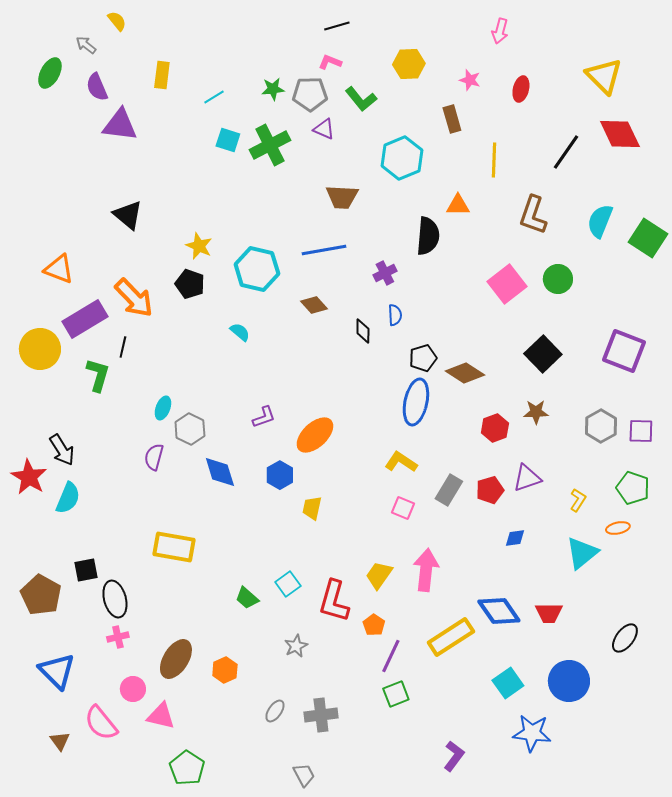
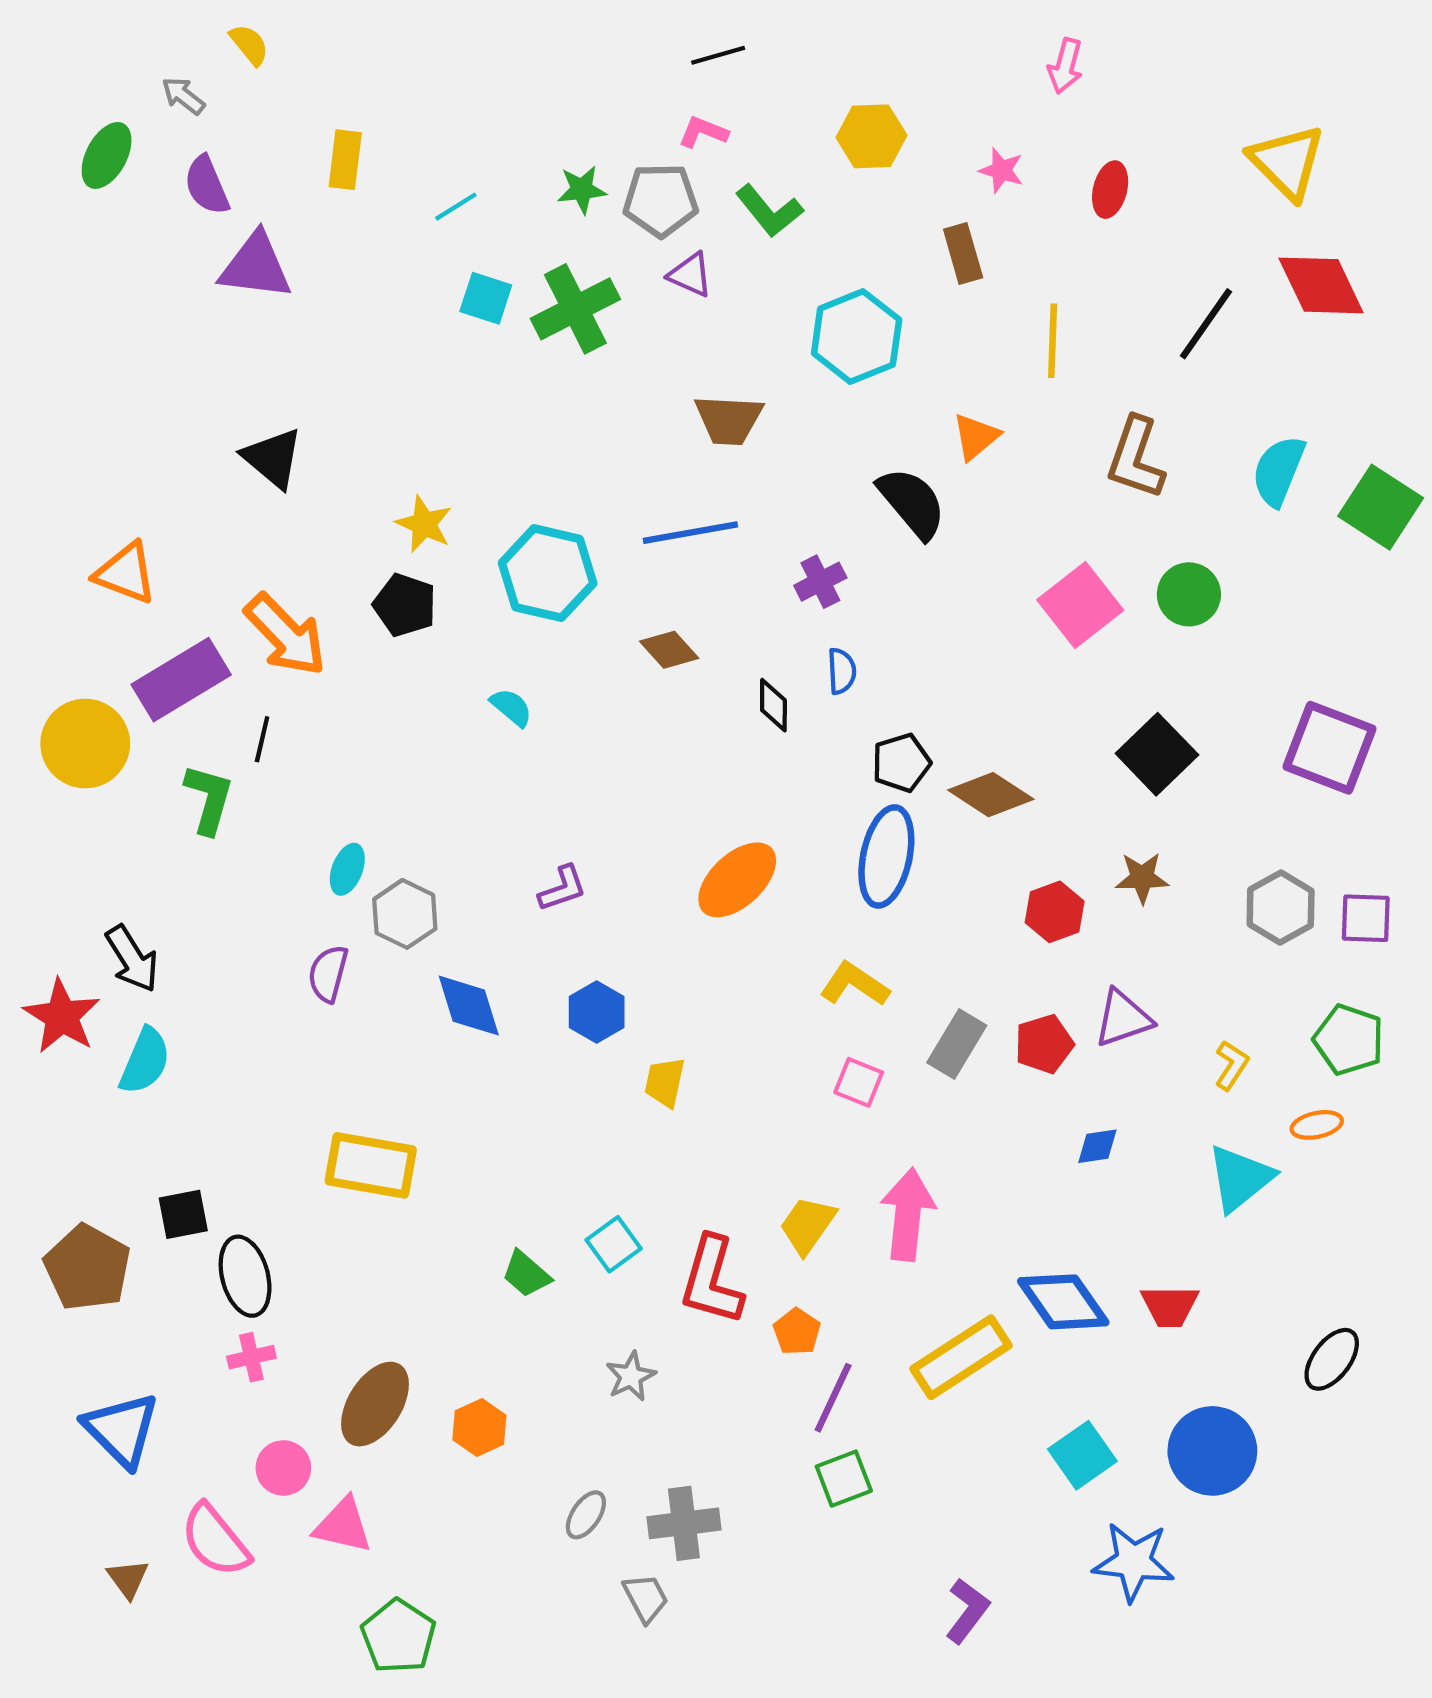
orange triangle: (458, 205) -> (976, 437), turned -40
black semicircle: (428, 236) -> (912, 503), turned -45
orange ellipse: (315, 435) -> (737, 880), moved
gray trapezoid: (304, 775) -> (646, 1598), moved

